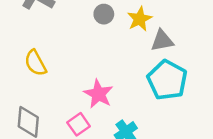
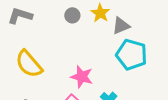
yellow semicircle: (35, 63) -> (29, 64), size x1.4

